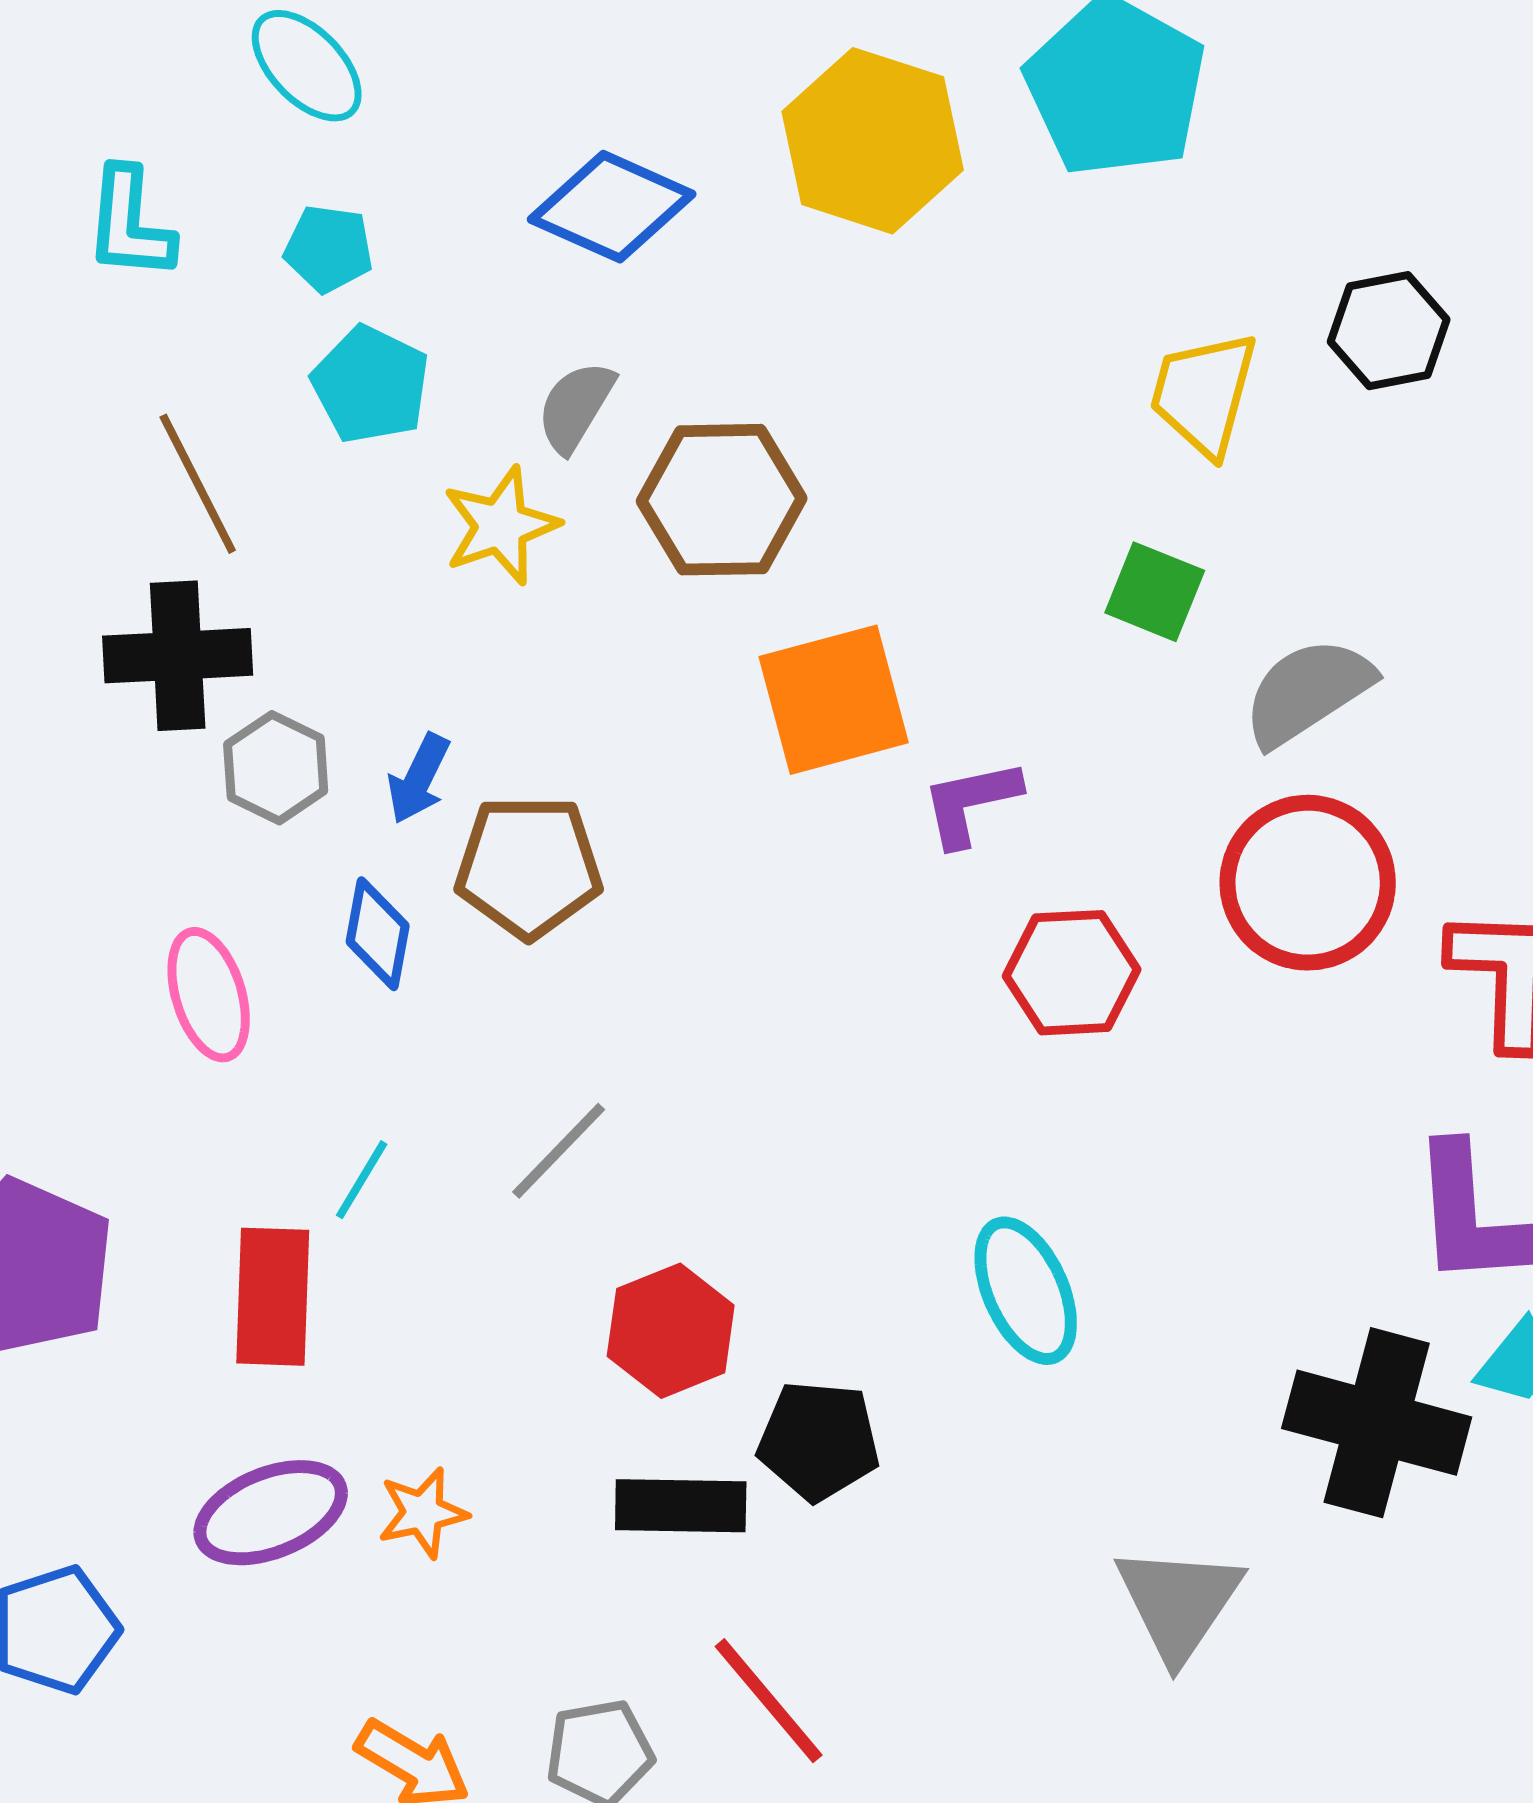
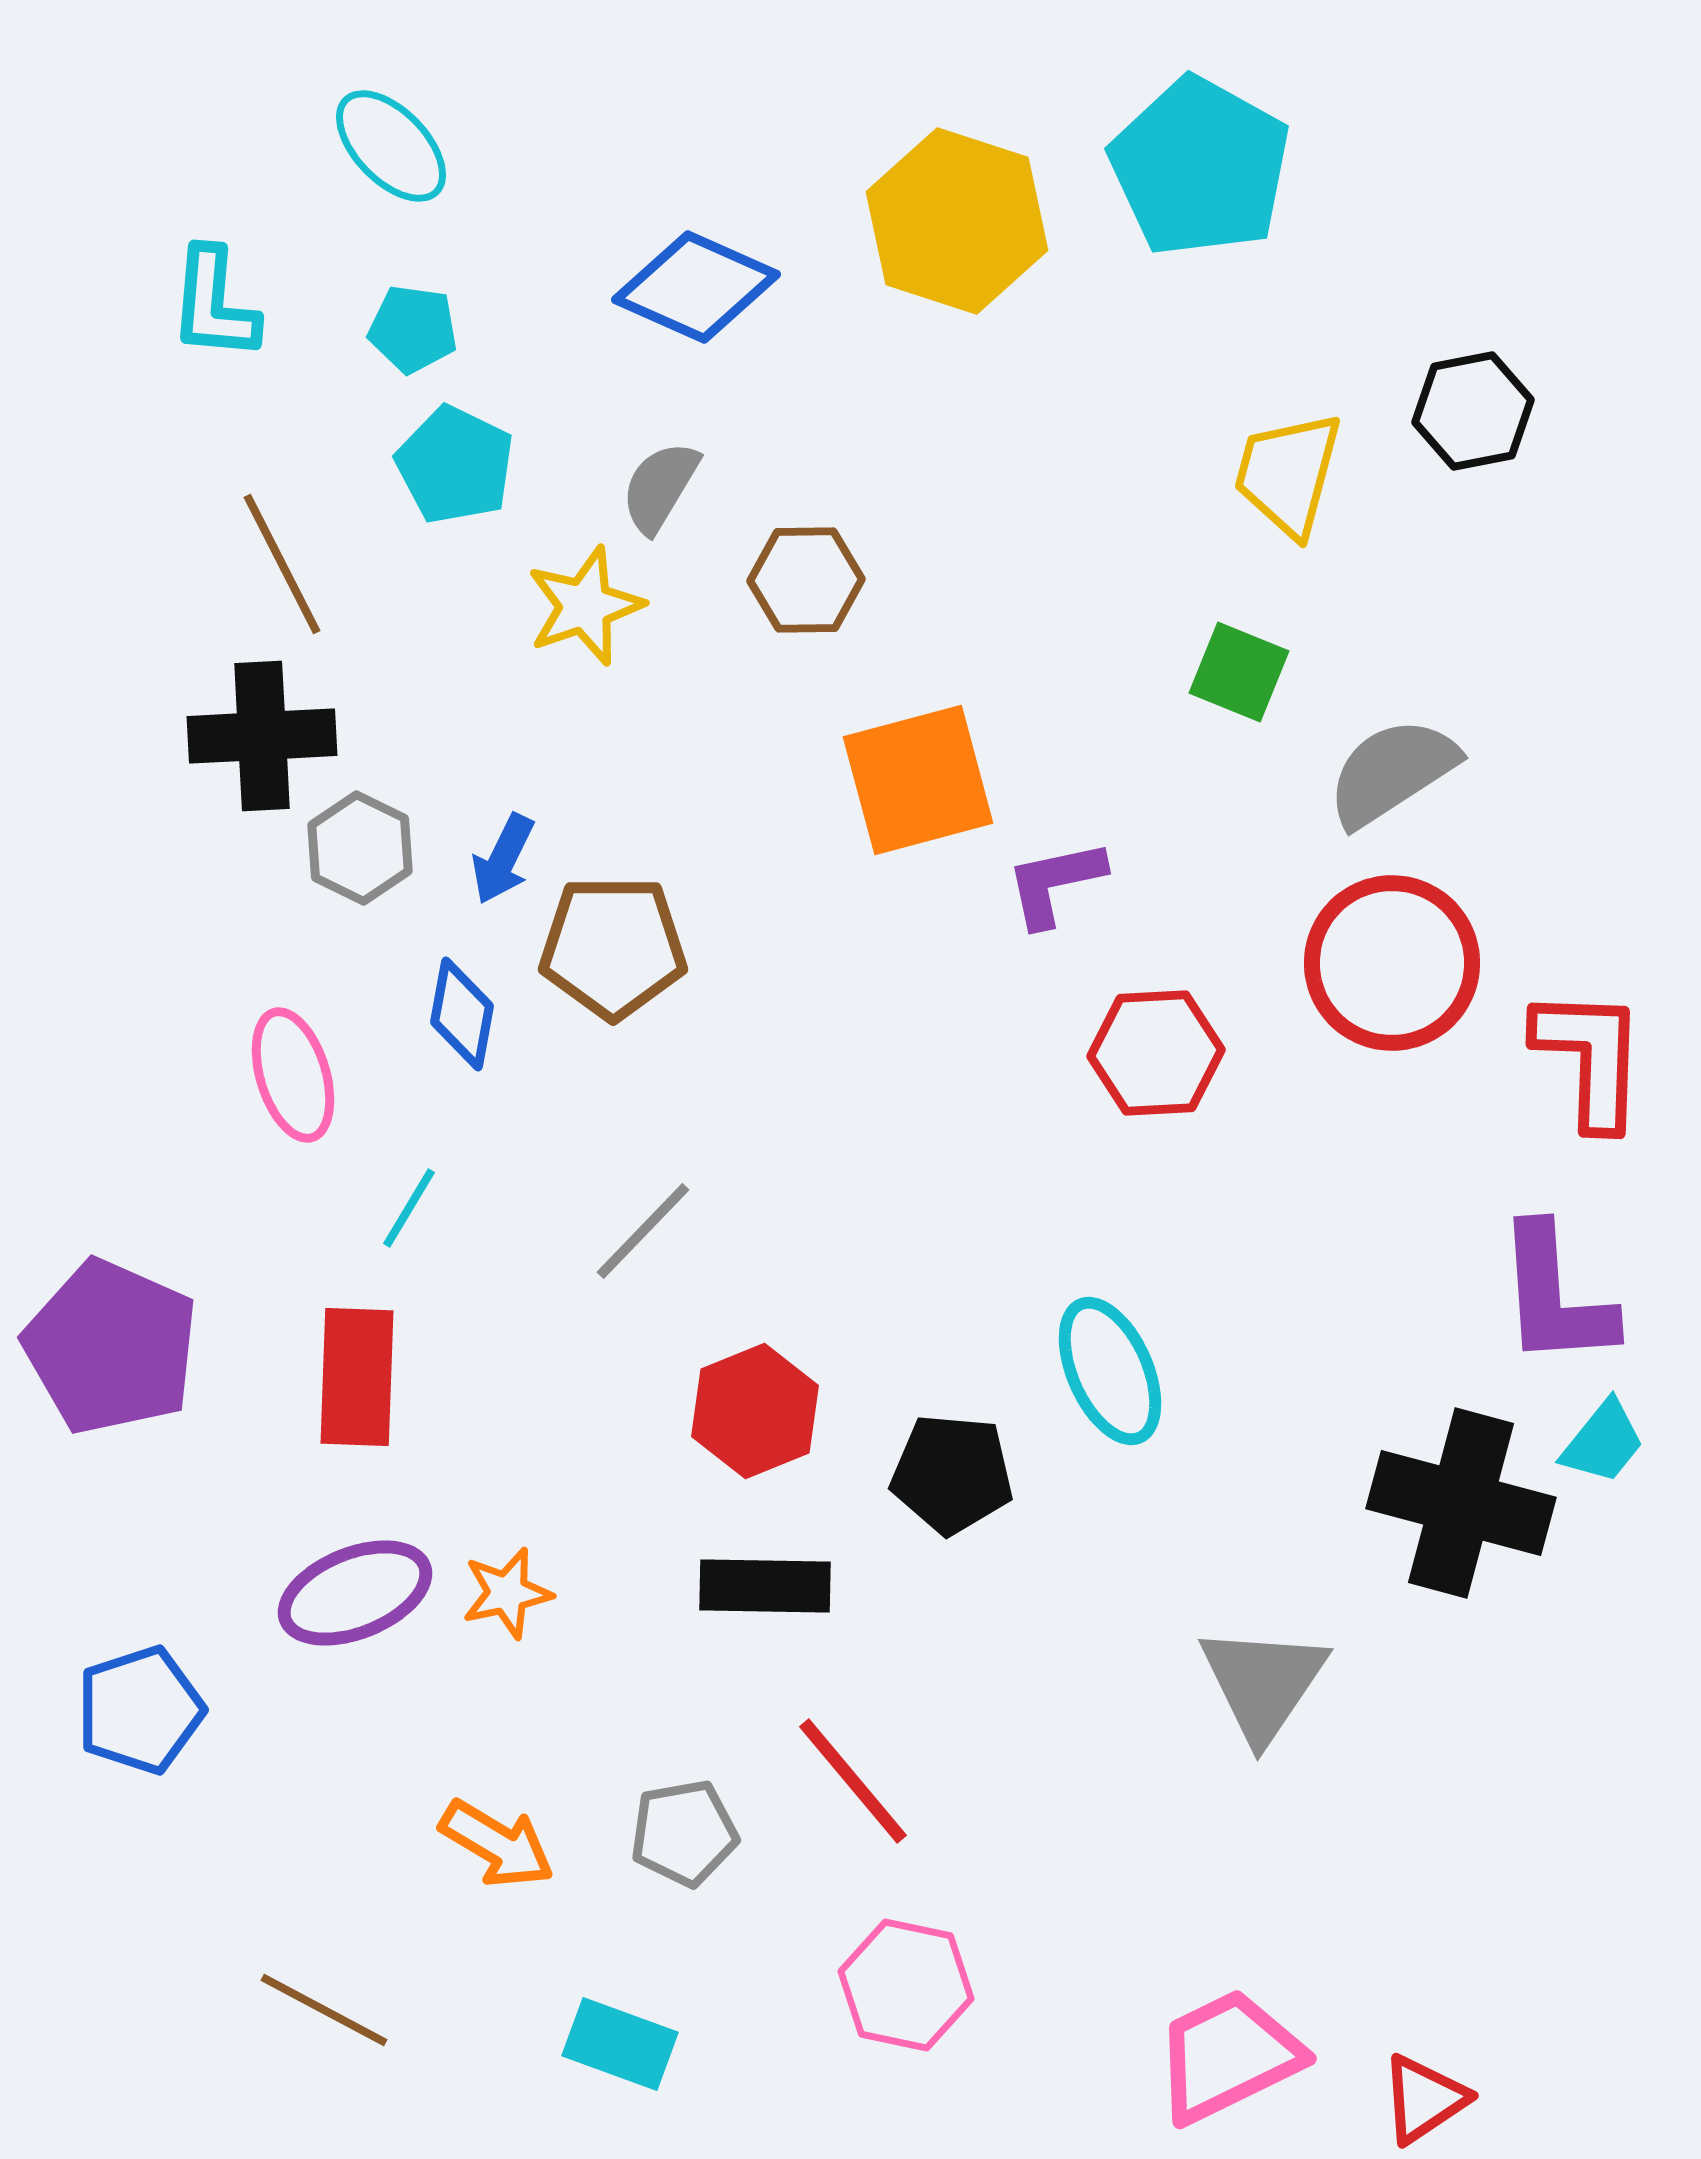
brown hexagon: (722, 500) -> (806, 580), size x0.7
cyan line: (362, 1180) -> (409, 1208), moved
black pentagon: (819, 1441) -> (952, 1474), moved

